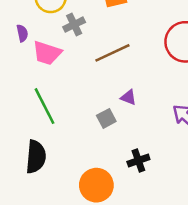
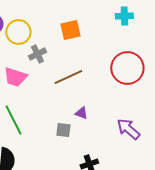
gray square: (106, 118) -> (63, 130), turned 35

